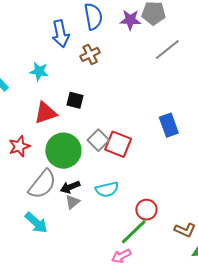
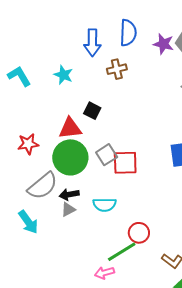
red triangle: (45, 113) -> (70, 128), moved
red square: (118, 144) -> (125, 163), turned -36

